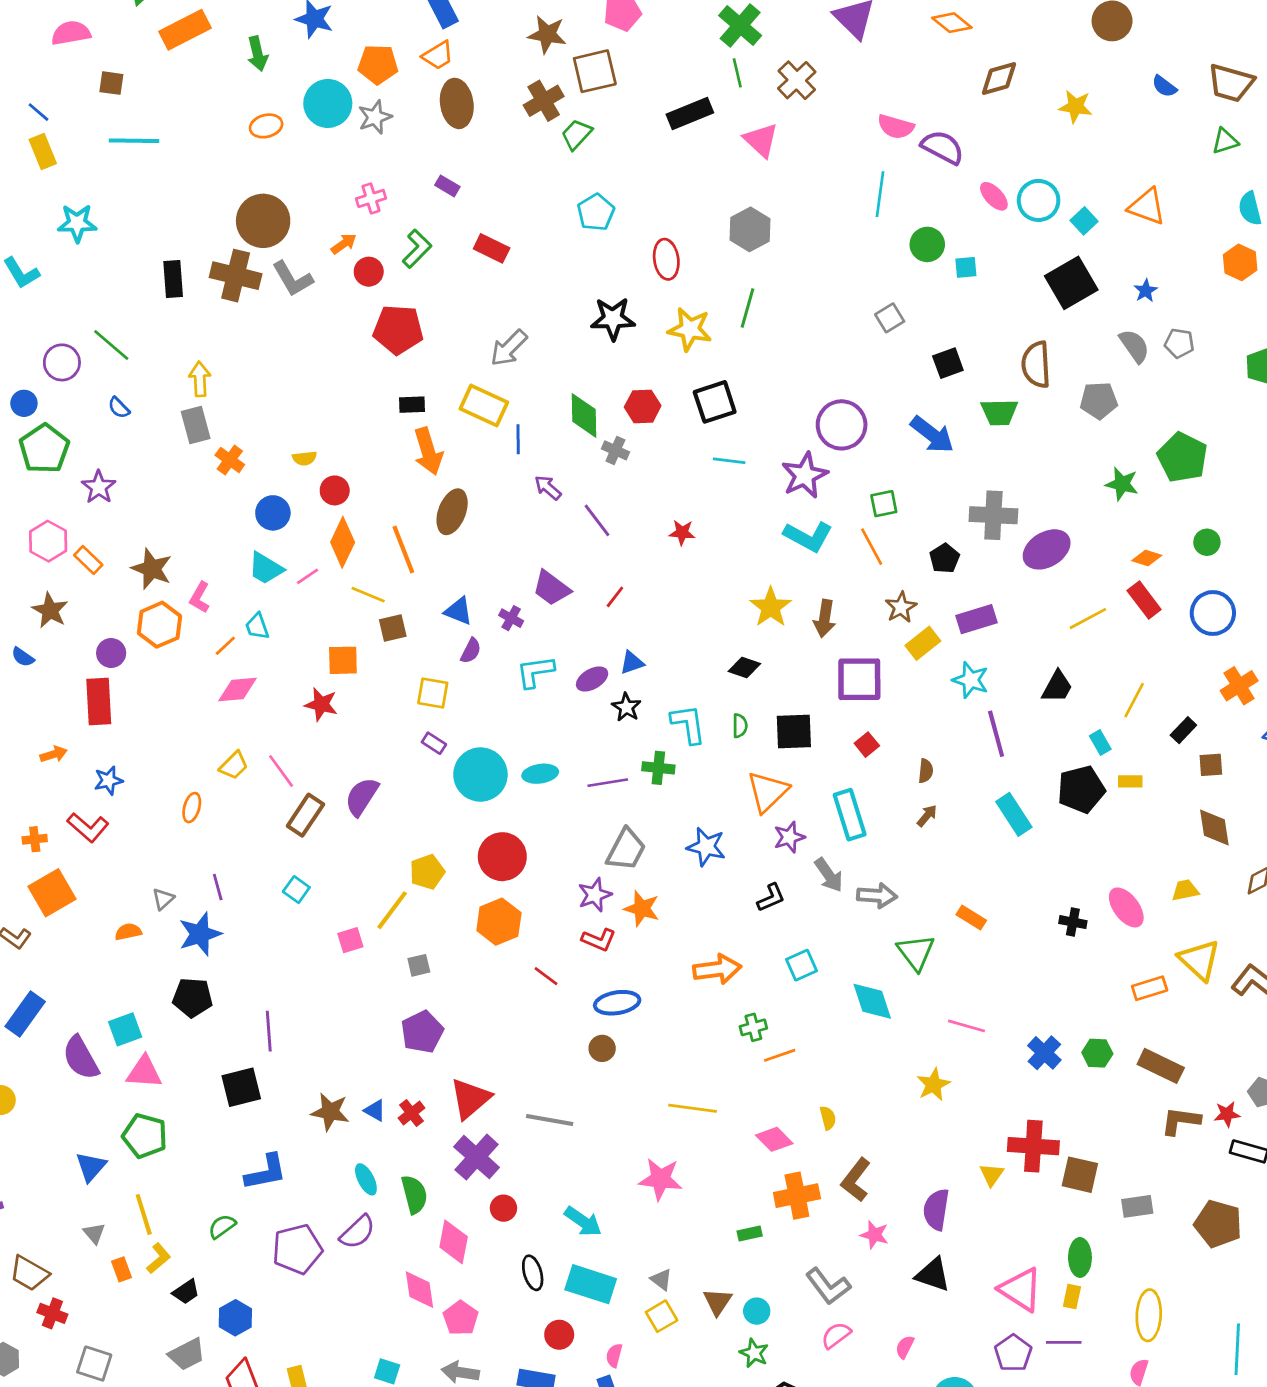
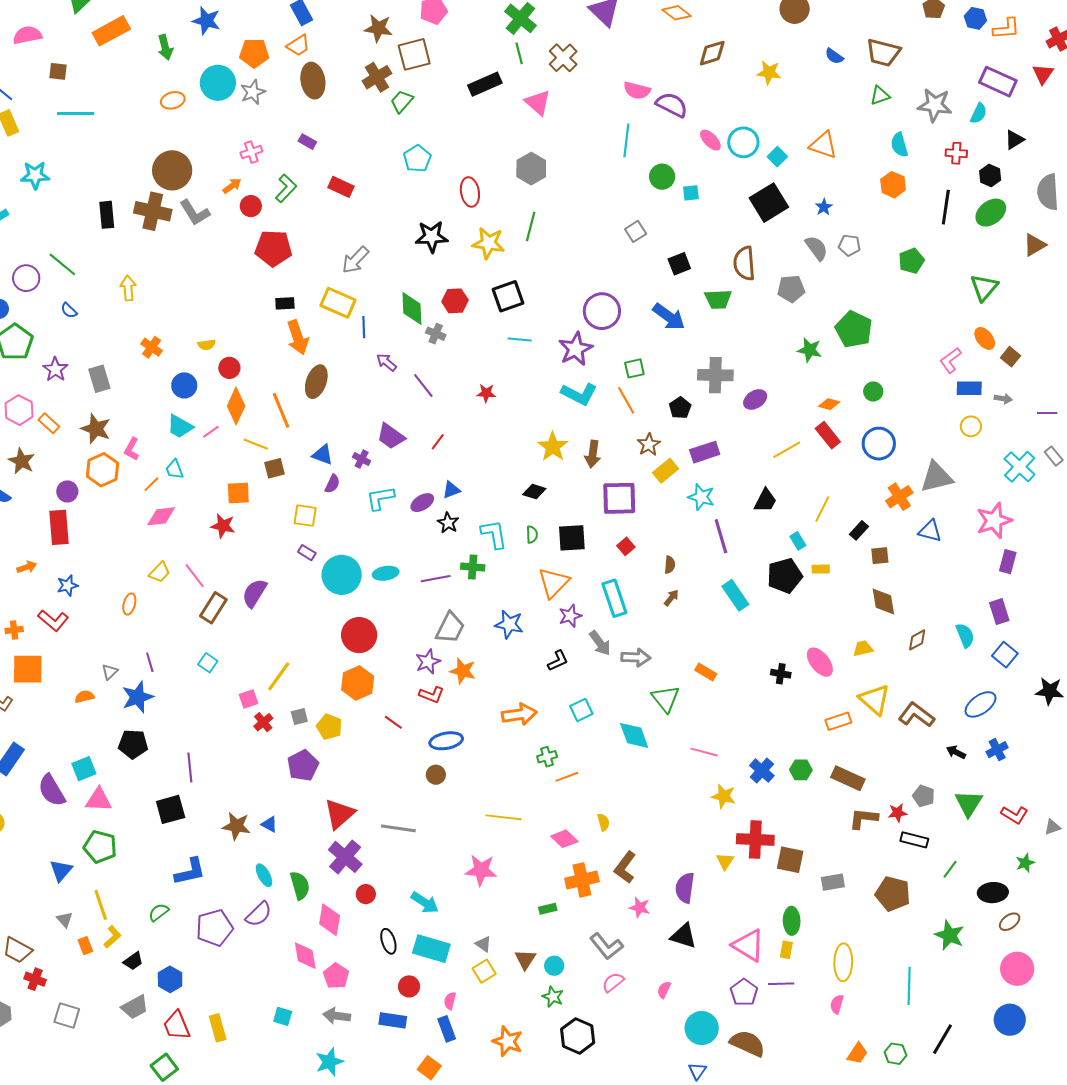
gray rectangle: (196, 425) -> (99, 379), moved
purple ellipse: (1047, 549) -> (755, 399), size x0.7
yellow pentagon: (427, 872) -> (329, 727), moved, turned -30
orange square: (52, 893) -> (28, 669), turned 32
yellow star: (933, 1085) -> (724, 796), moved, turned -30
red cross: (411, 1113) -> (263, 722), moved

